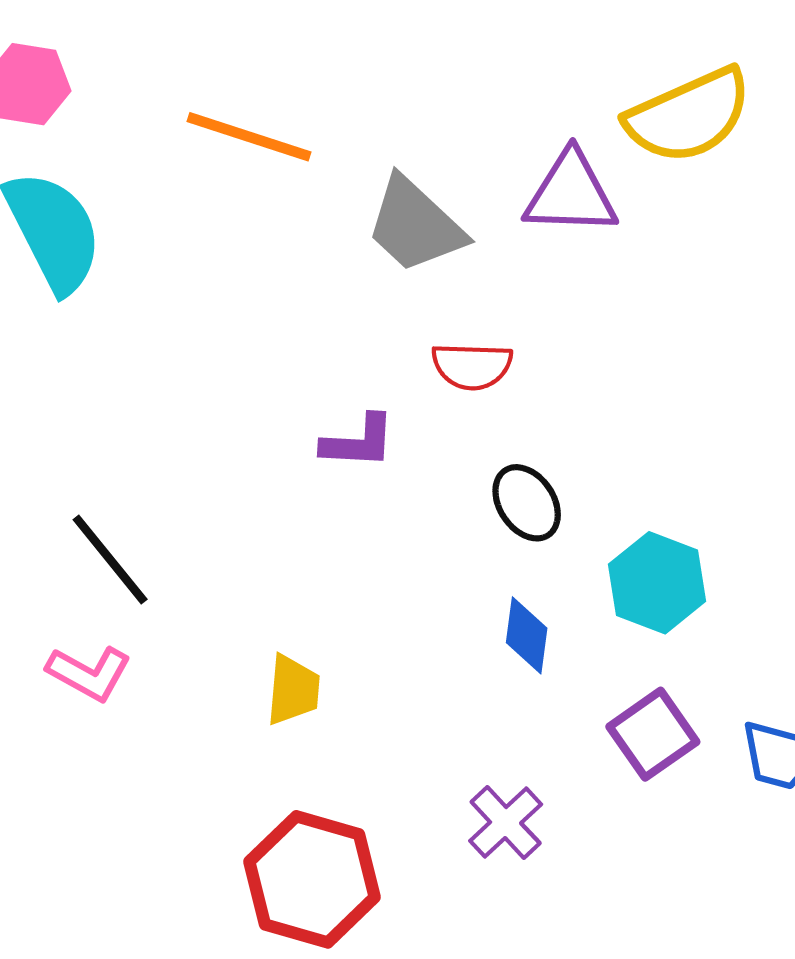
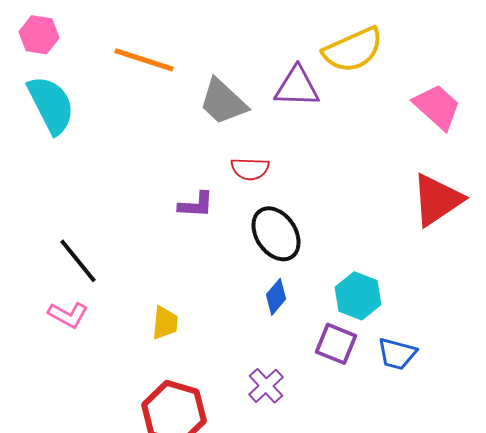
black ellipse: (527, 503) -> (276, 234), size x1.5
cyan hexagon: (657, 583) -> (358, 296), moved
blue diamond: (527, 635) -> (276, 297), turned 33
purple square: (653, 734) -> (336, 344), turned -33

